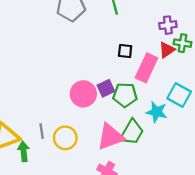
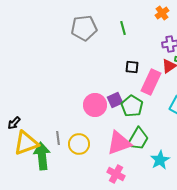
green pentagon: (125, 95) -> (132, 106), turned 30
cyan star: (157, 112) -> (160, 160), moved, turned 30
green arrow: (24, 151) -> (42, 156), size x1.5

